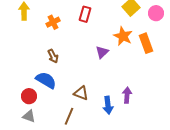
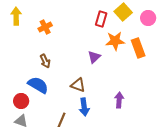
red rectangle: (85, 14) -> (101, 19), moved
orange star: (123, 36) -> (115, 41), turned -30
brown triangle: (81, 93) -> (78, 85), moved
blue arrow: (108, 105) -> (84, 107), moved

